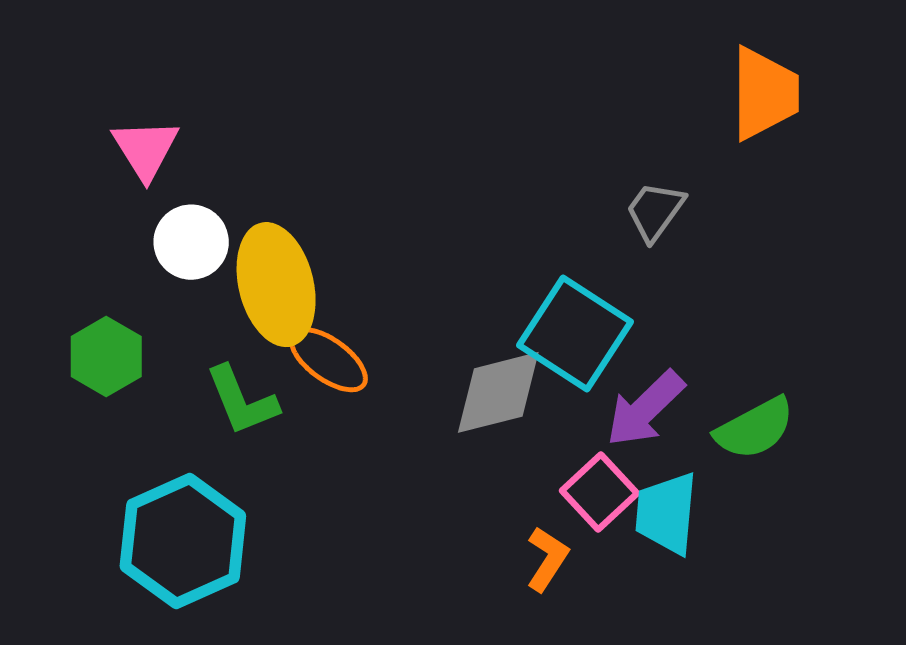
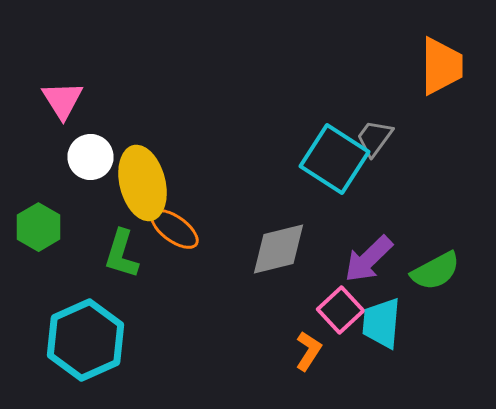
cyan square: (575, 334) -> (334, 159), moved
green L-shape: (242, 401) -> (122, 254), turned 39

